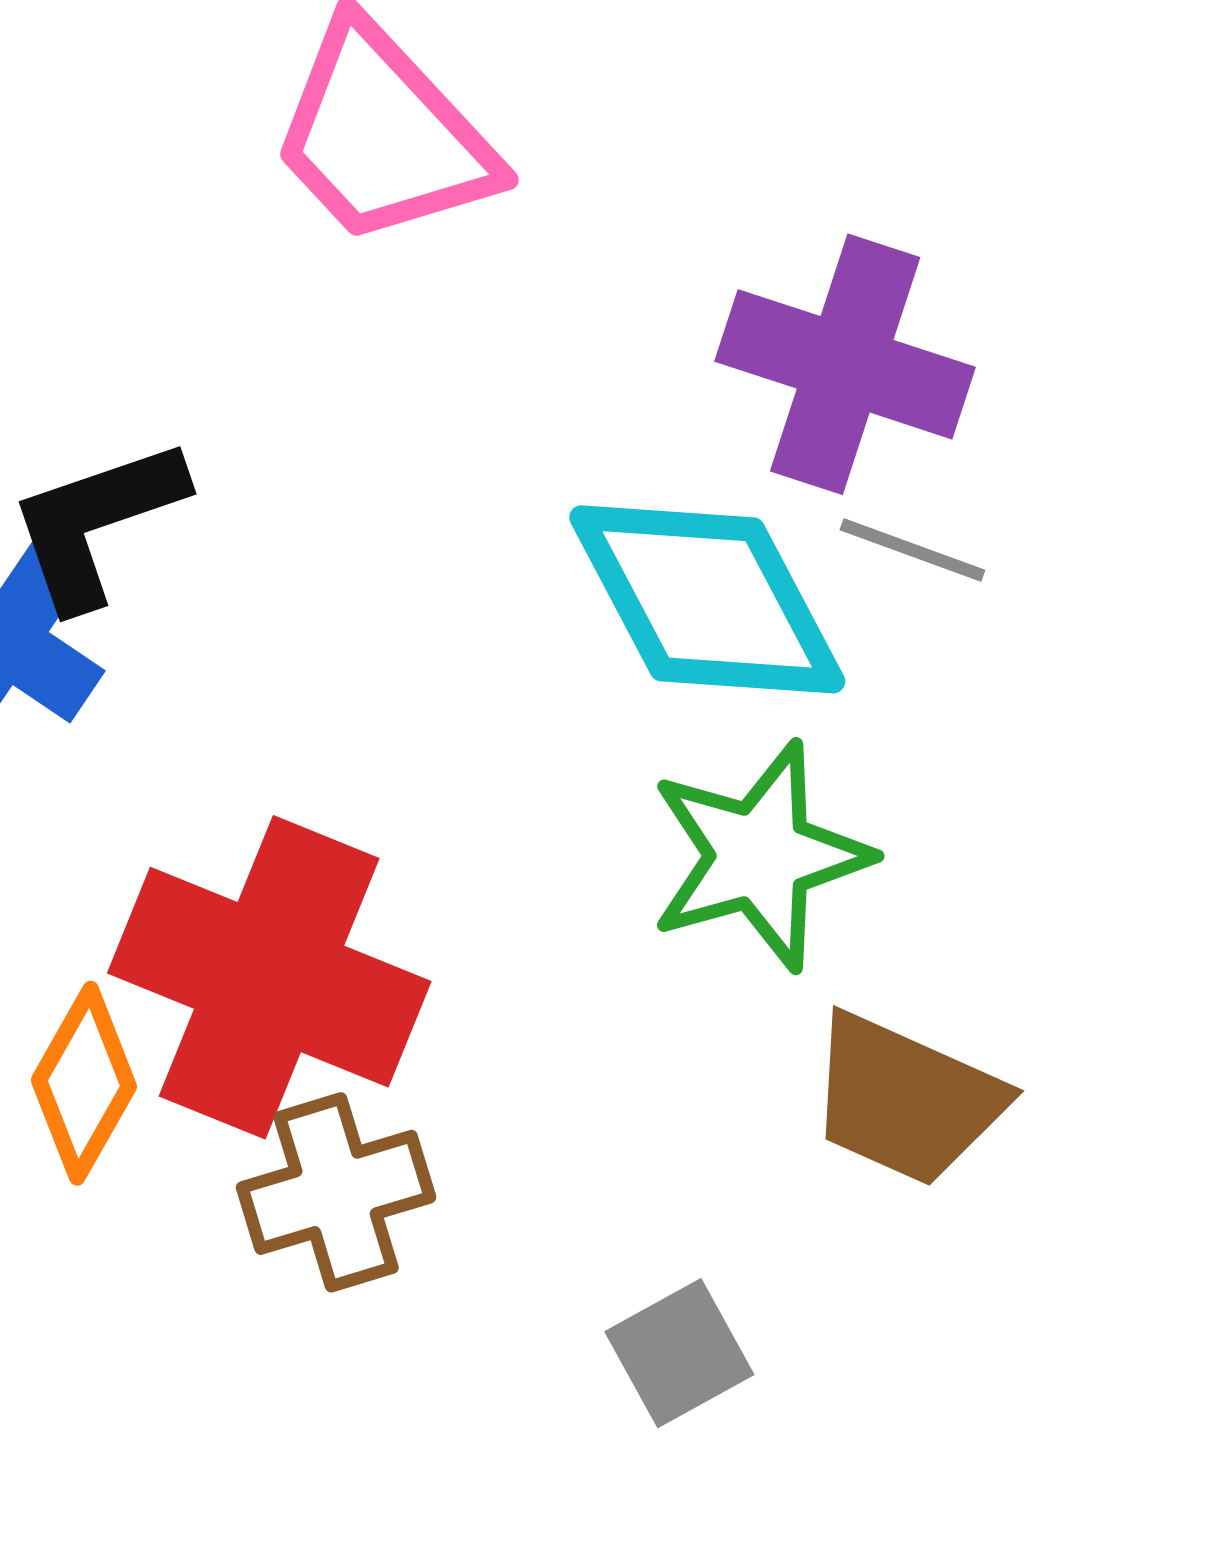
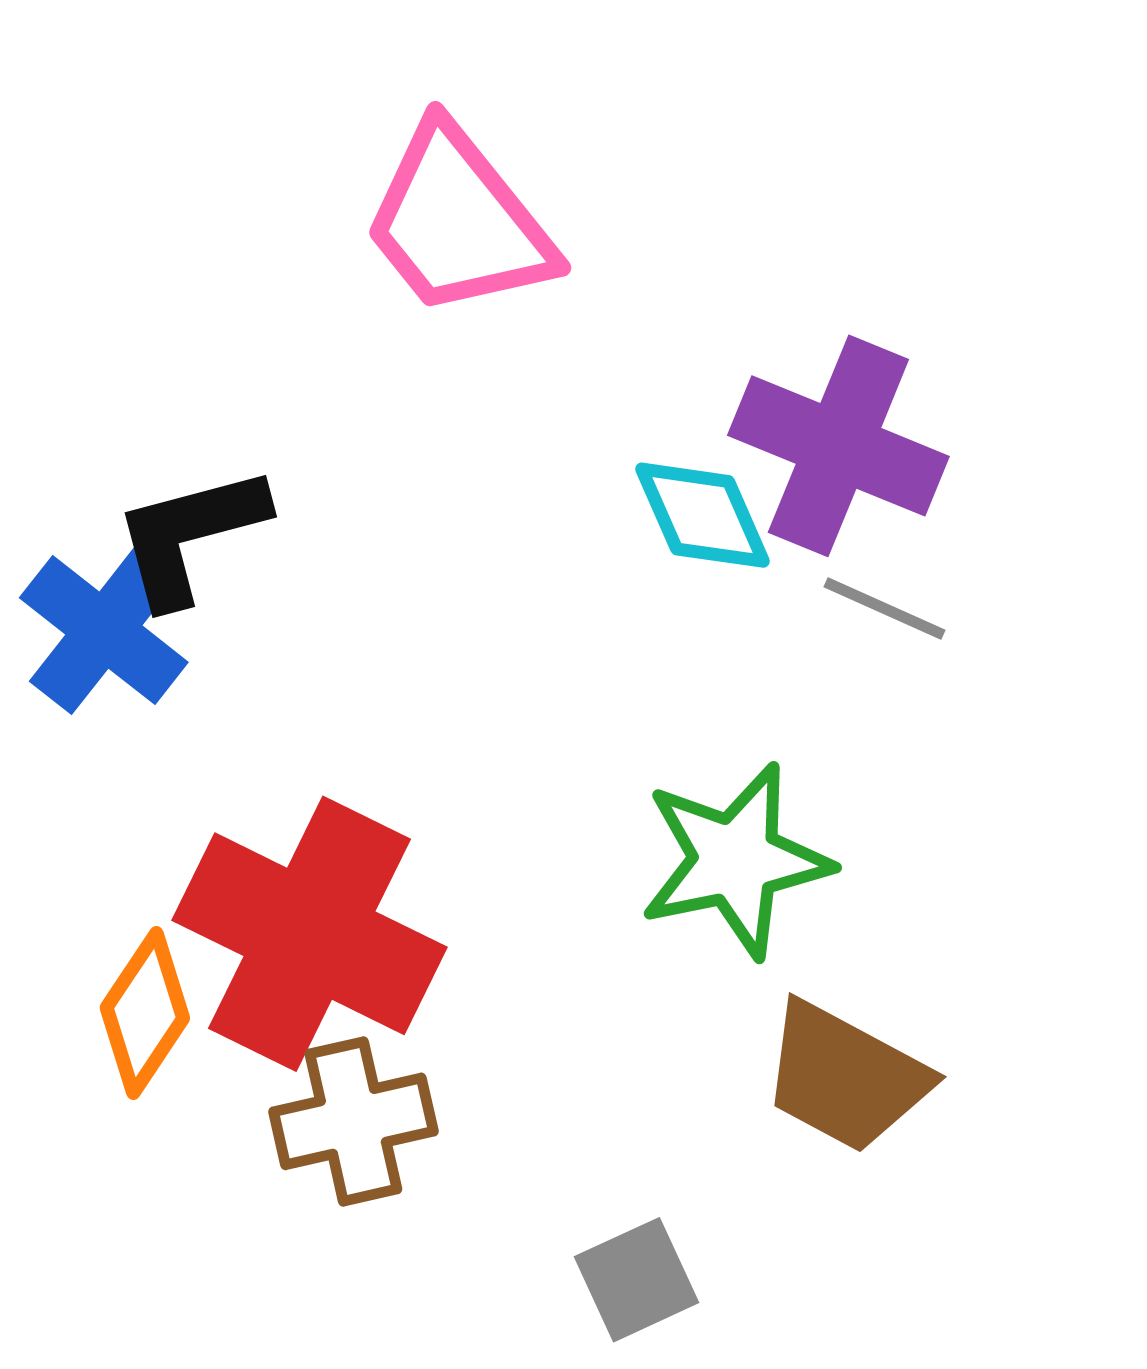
cyan diamond: (707, 599) -> (703, 515), moved, size x0.6

